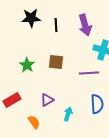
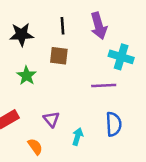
black star: (31, 18) -> (21, 34), moved
brown square: (56, 62) -> (59, 56), moved
purple triangle: (47, 100) -> (51, 119), turned -40

